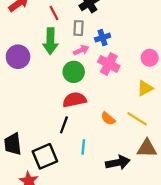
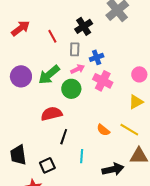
green arrow: (50, 41) -> (49, 75), moved, turned 50
red semicircle: (74, 100) -> (52, 114), moved
black square: (45, 156) -> (47, 165), size x0.7

